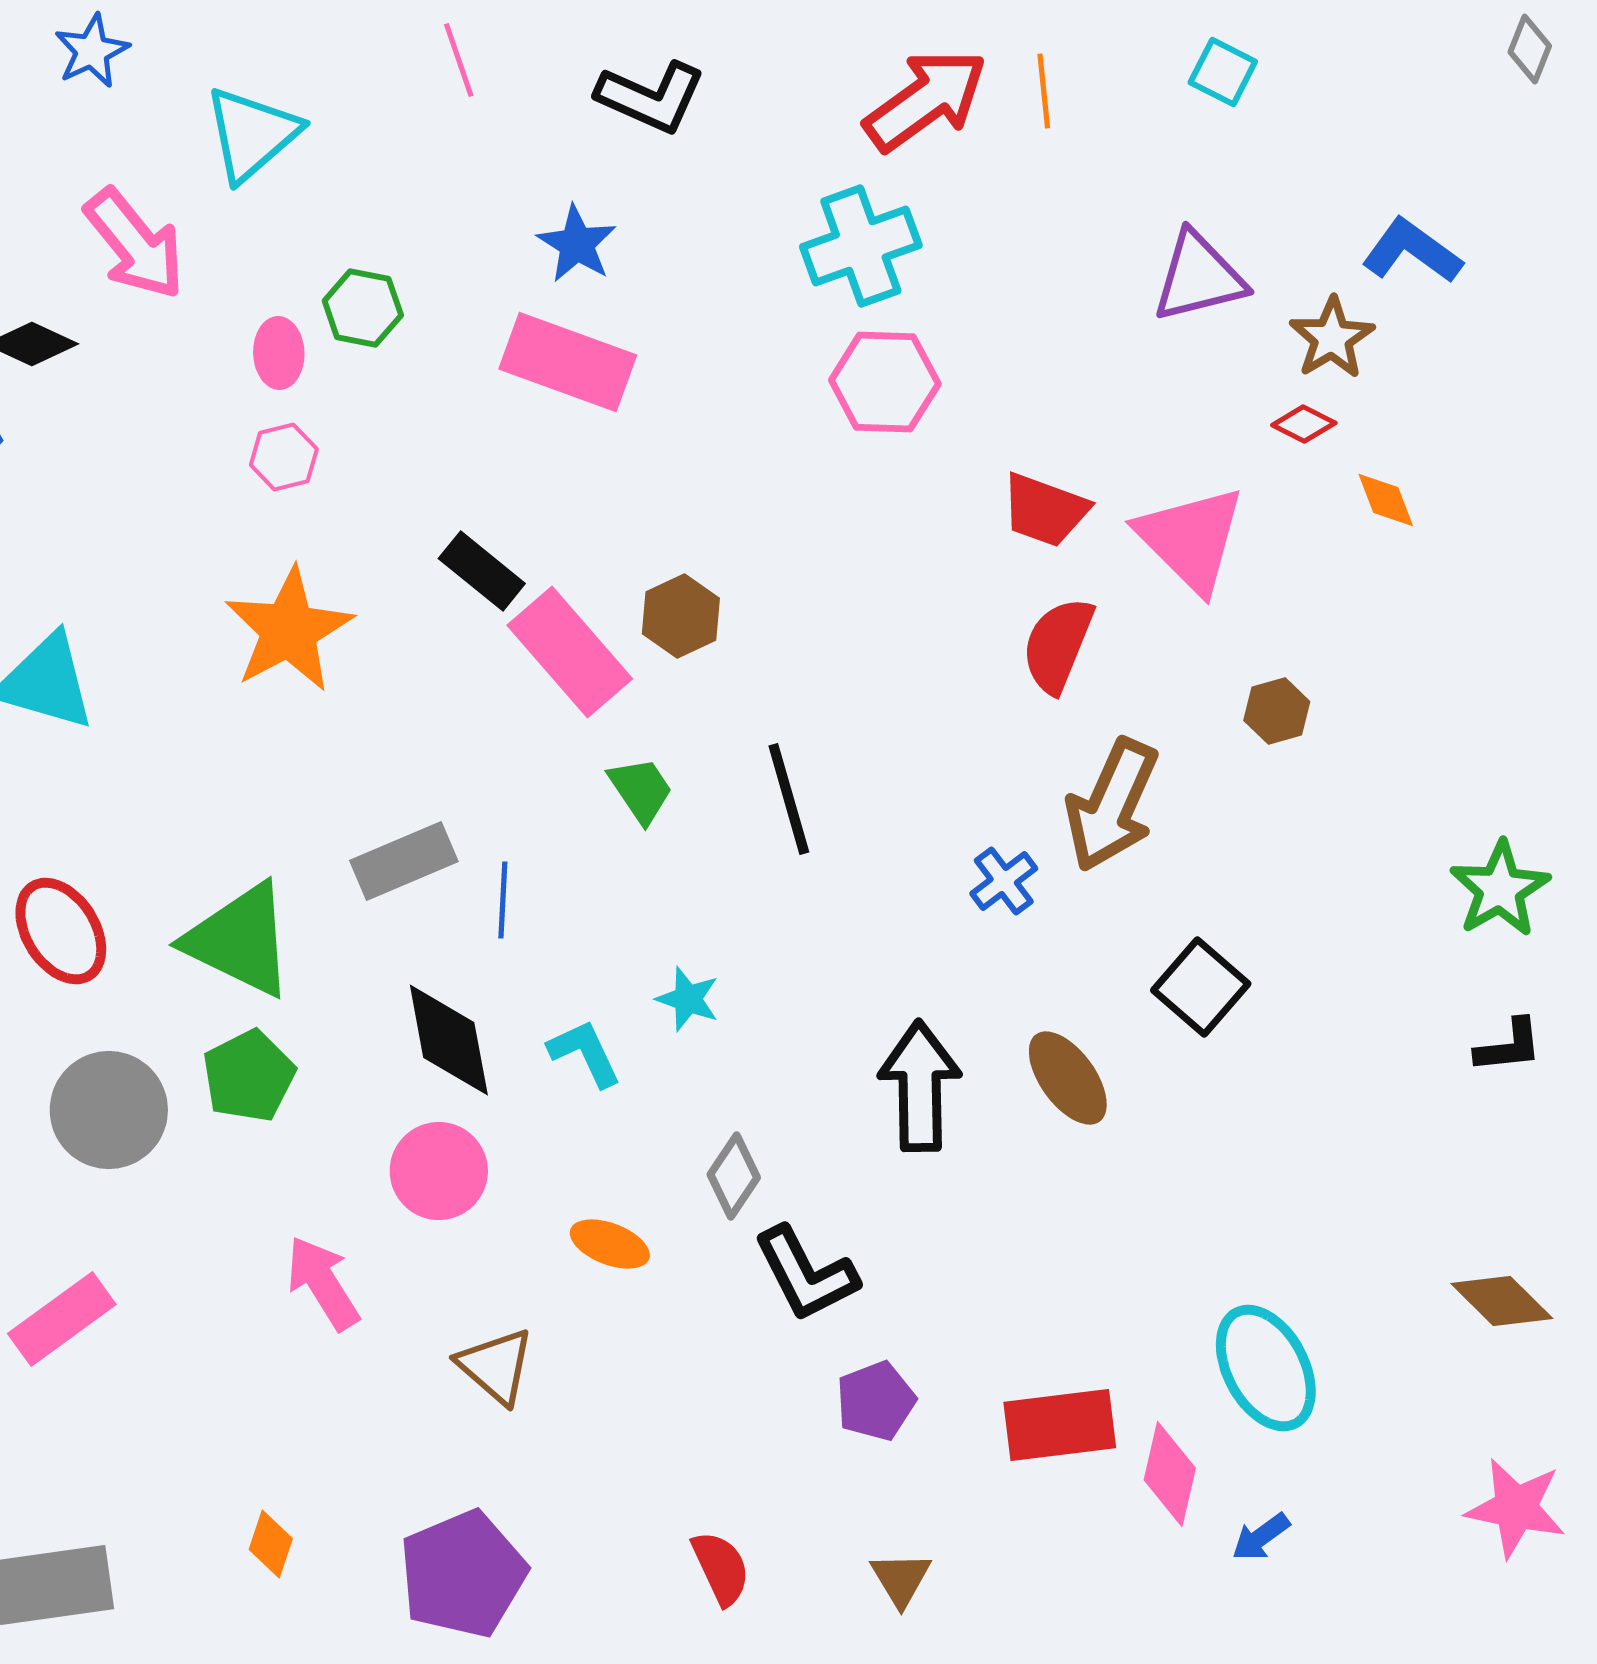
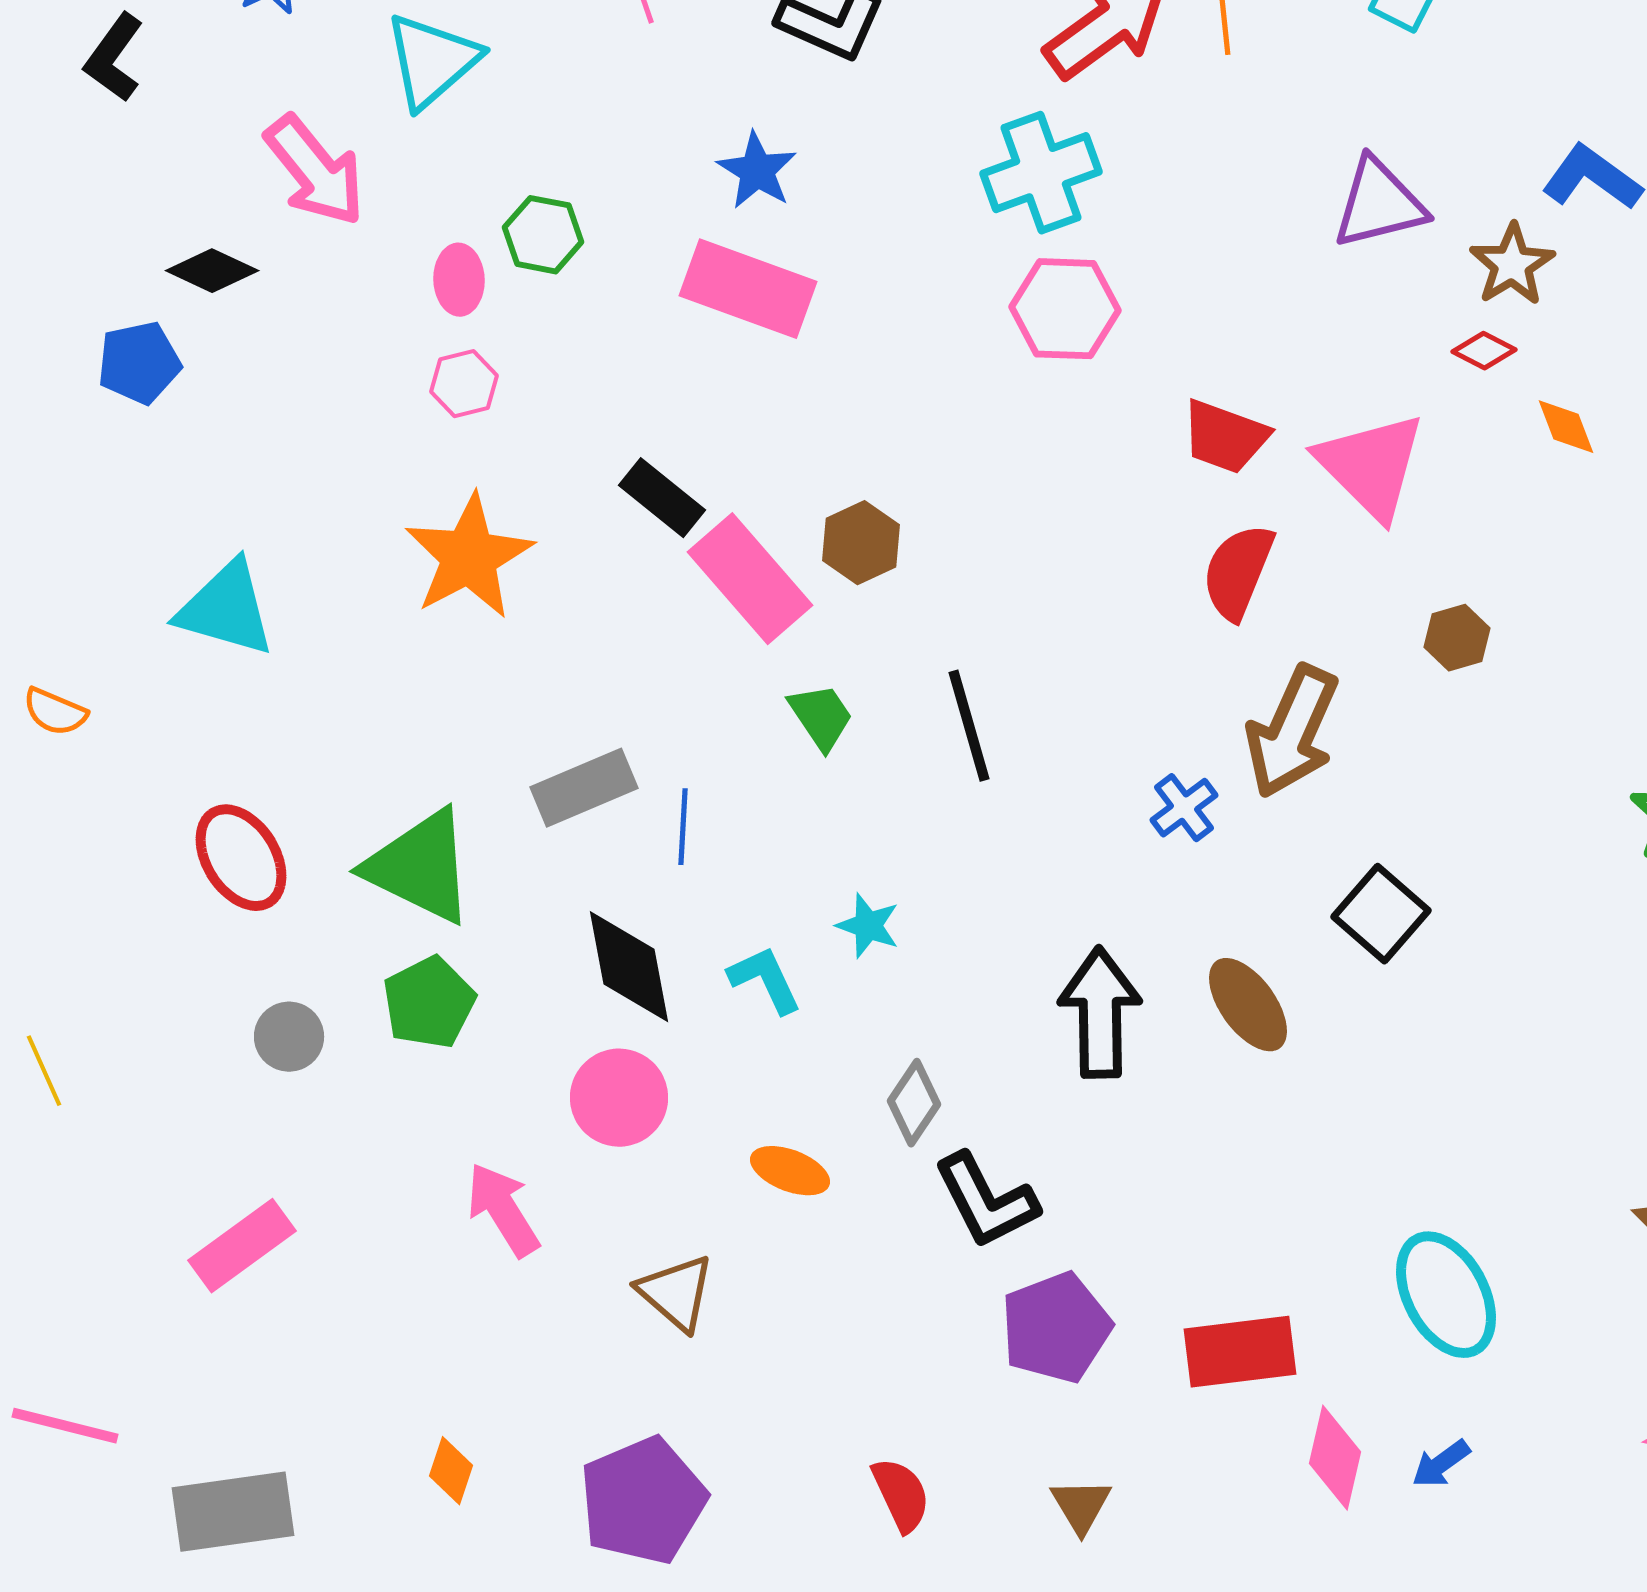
gray circle: (109, 1110) -> (289, 1037), size x0.6
purple pentagon: (876, 1401) -> (1056, 1328), size x1.4
pink diamond: (1170, 1474) -> (1335, 1458), moved

